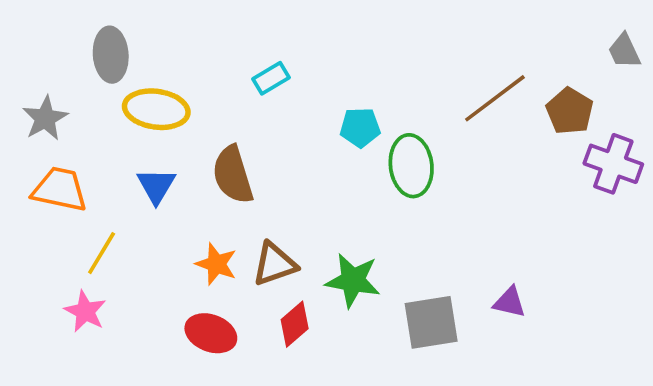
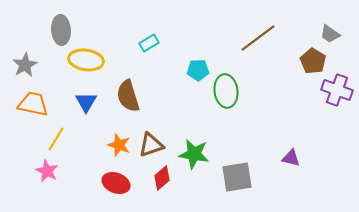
gray trapezoid: (624, 51) -> (330, 34), moved, turned -30
brown line: (495, 98) -> (258, 38), moved
purple triangle: (510, 302) -> (291, 158), moved

